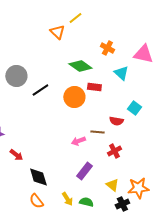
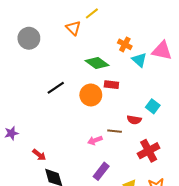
cyan triangle: (121, 73) -> (139, 60), moved
gray circle: (16, 76) -> (29, 38), moved
red cross: (114, 151) -> (149, 151), moved, size x1.5
red arrow: (16, 155) -> (39, 155), moved

